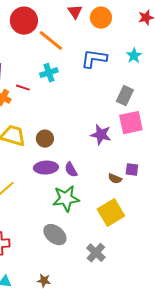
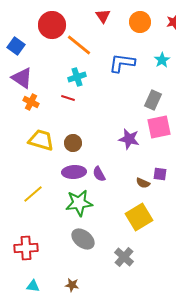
orange circle: (101, 18) -> (140, 22), moved
red line: (23, 88) -> (68, 98), moved
green star: (66, 199) -> (79, 203), moved

